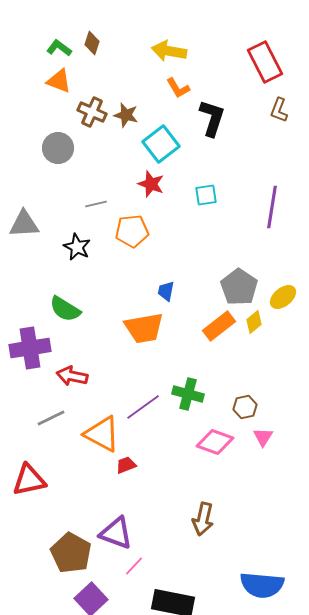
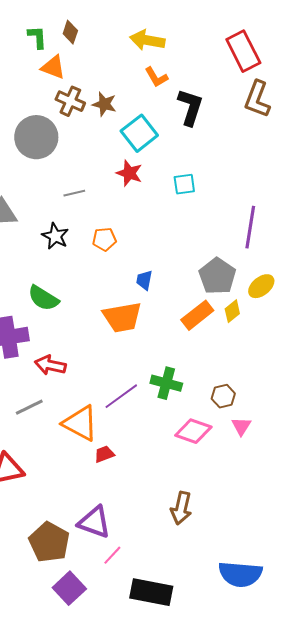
green L-shape: (59, 48) -> (37, 37), turned 50
orange triangle: (59, 81) -> (53, 67), moved
brown L-shape: (279, 110) -> (257, 99), size x1.5
gray circle: (58, 148) -> (36, 137), size x1.4
purple line: (272, 207) -> (250, 227), moved
orange pentagon: (132, 231) -> (104, 239), moved, size x0.7

